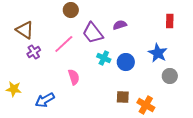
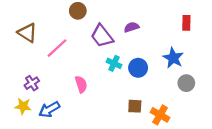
pink line: (64, 44) -> (57, 48), moved
purple cross: (34, 52) -> (32, 83), moved
yellow star: (14, 89) -> (23, 106), moved

